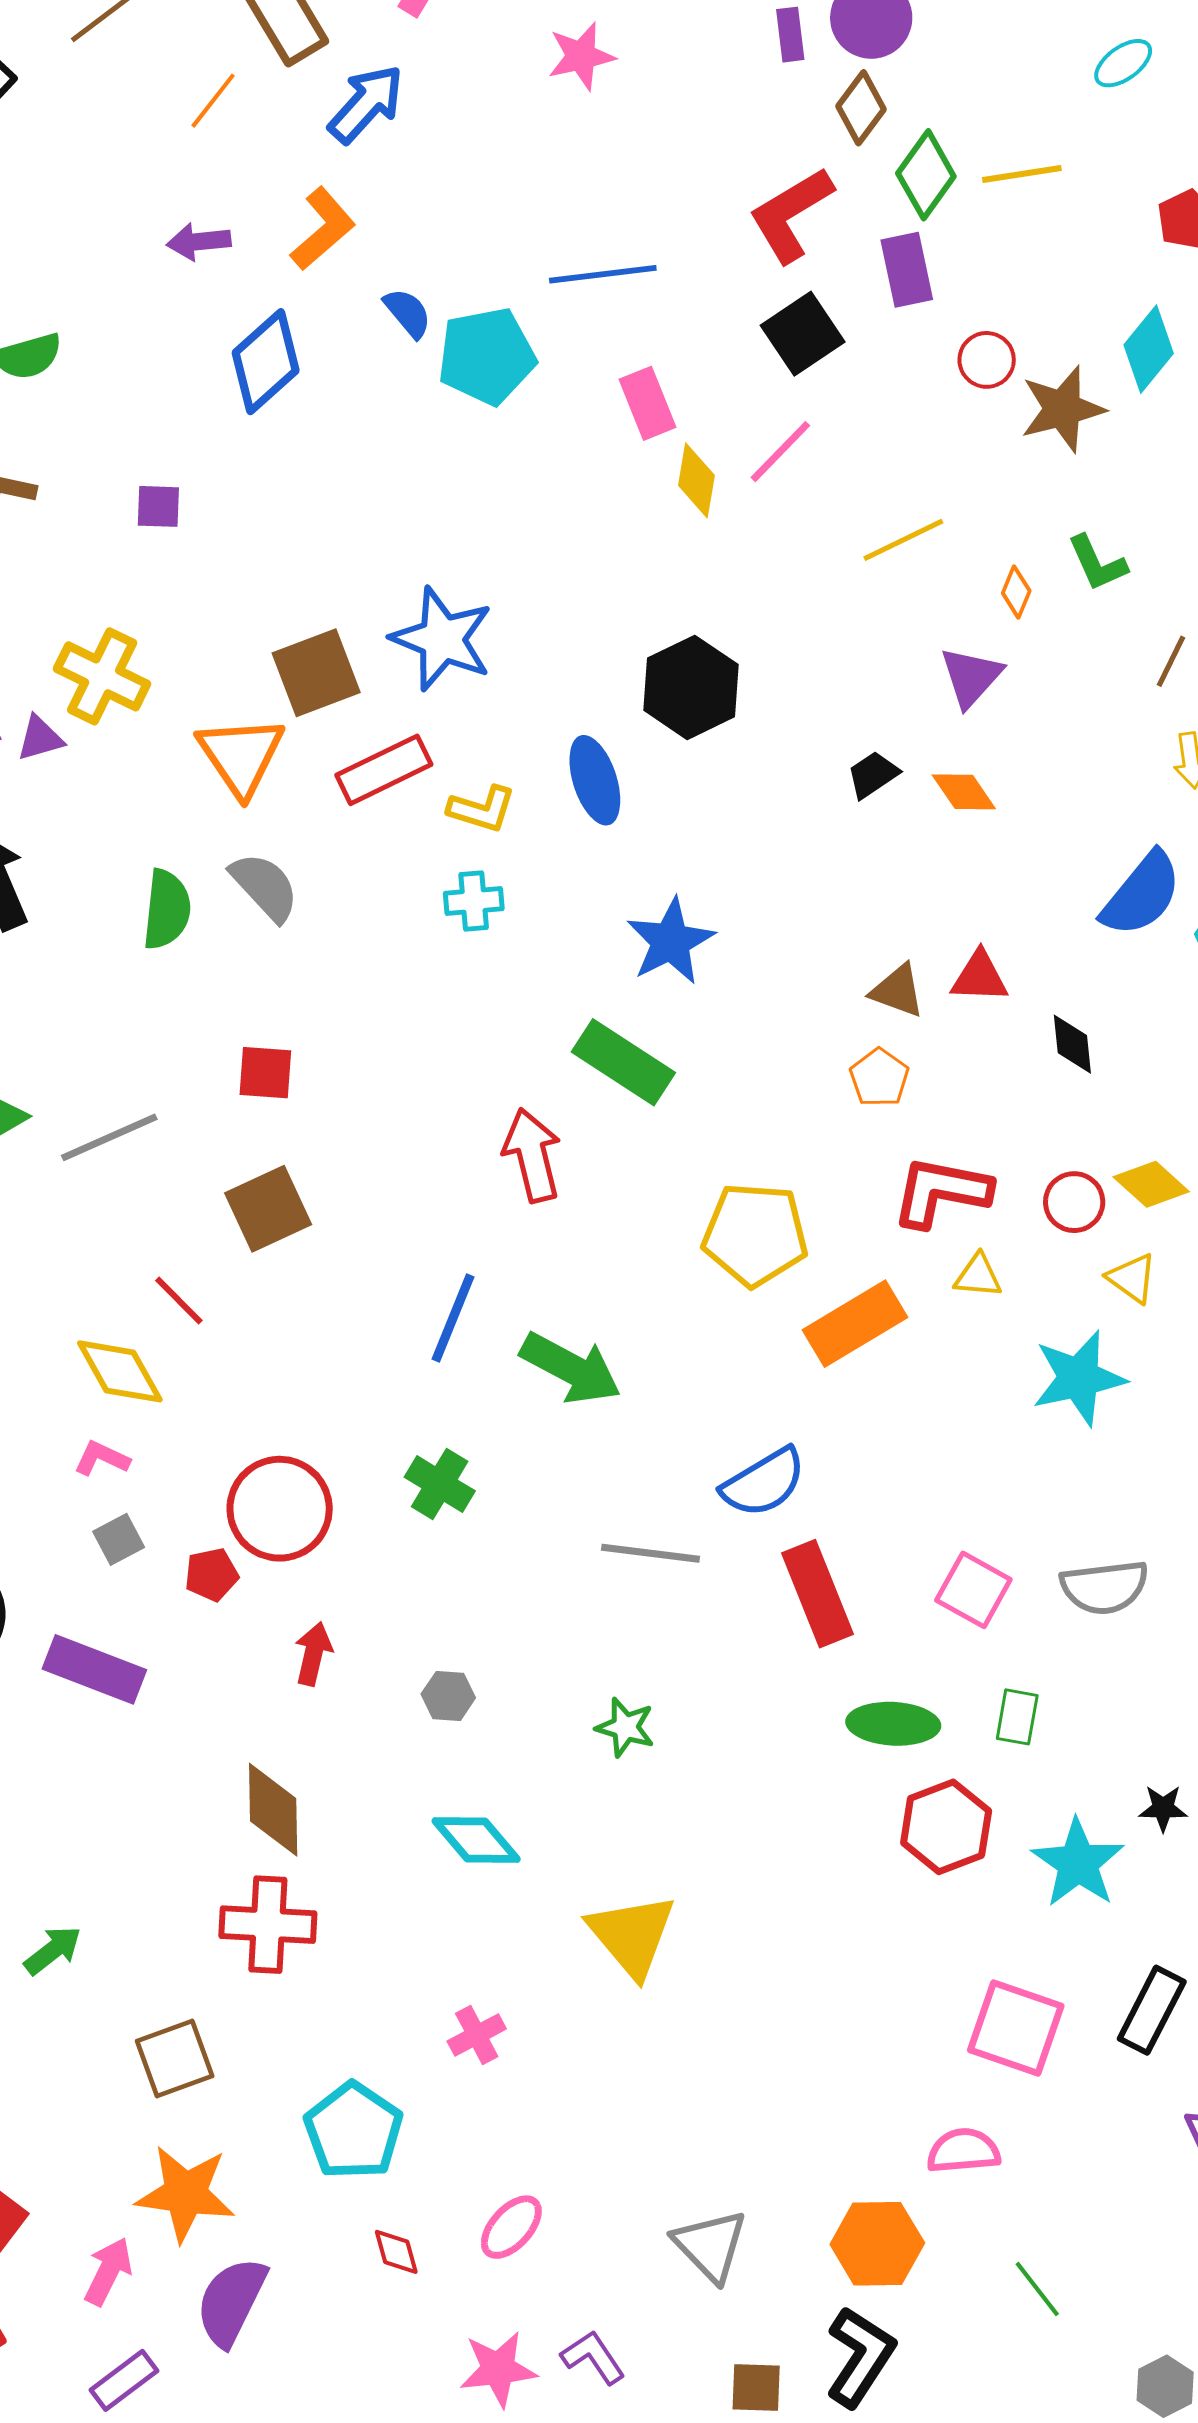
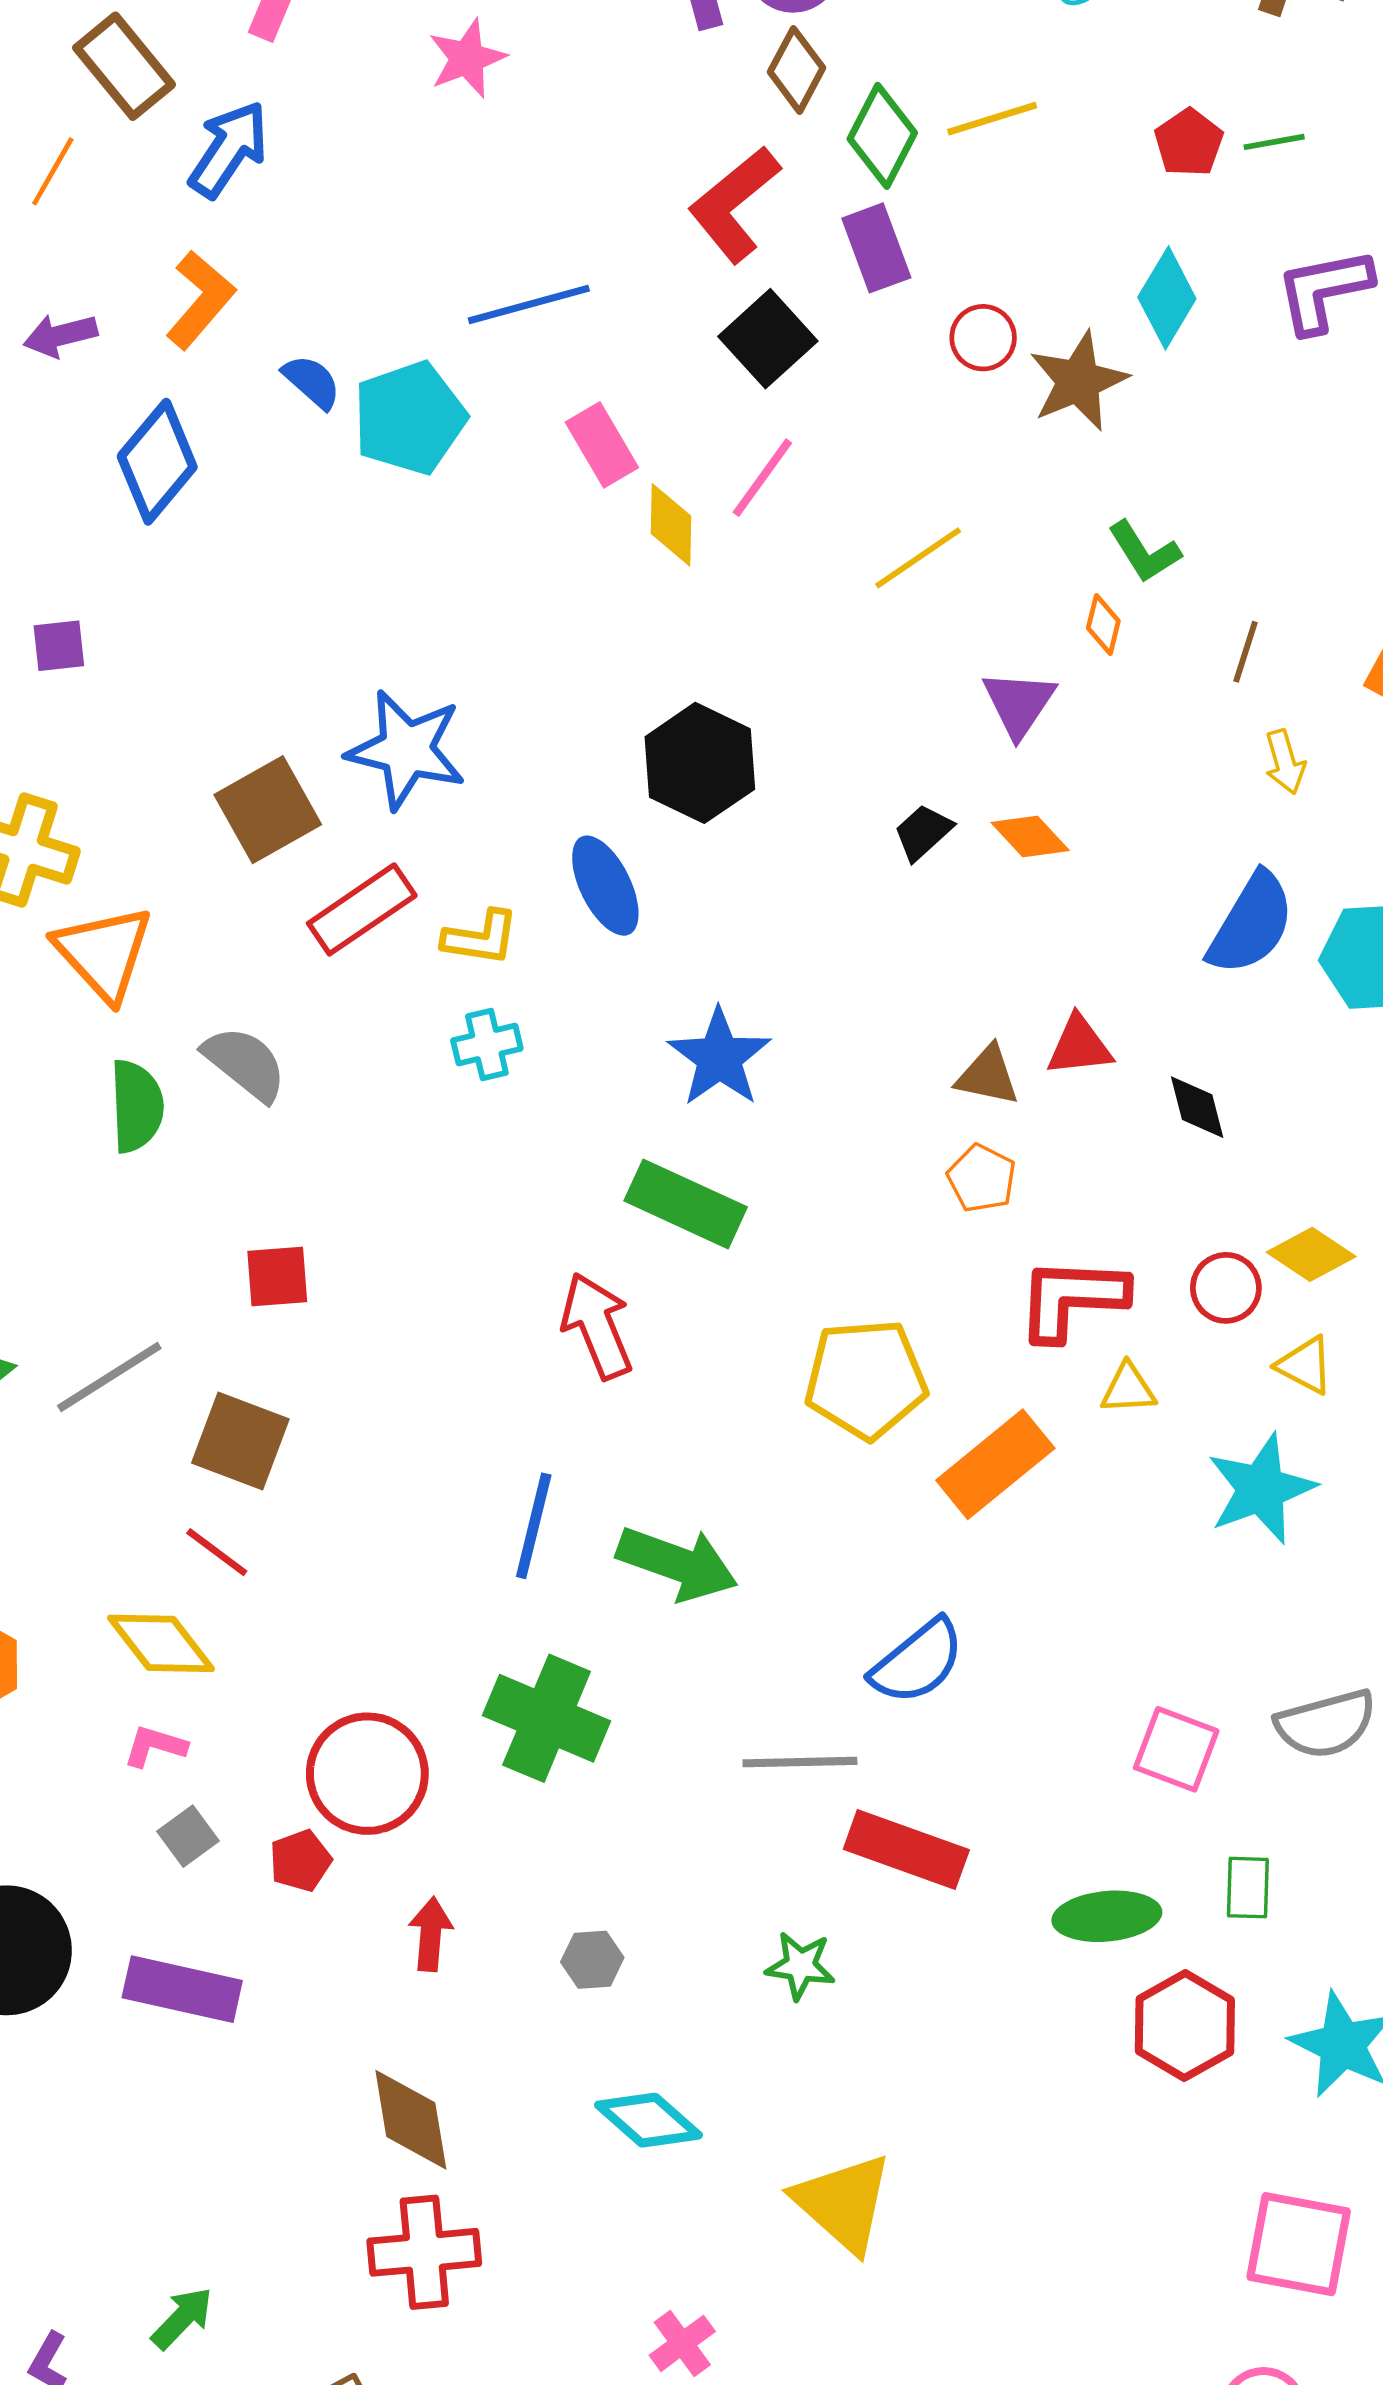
orange diamond: (1016, 592) -> (1103, 624), moved
orange triangle: (241, 756) -> (104, 953), moved
brown square: (268, 1209) -> (240, 1441), moved, turned -36
green cross: (440, 1484) -> (547, 1718), size x1.5
red rectangle: (817, 1594) -> (906, 1850), moved, turned -40

